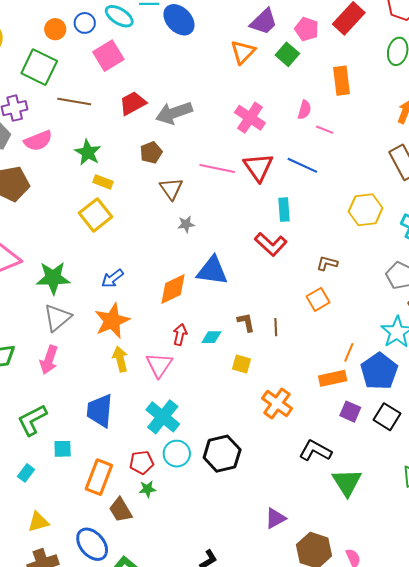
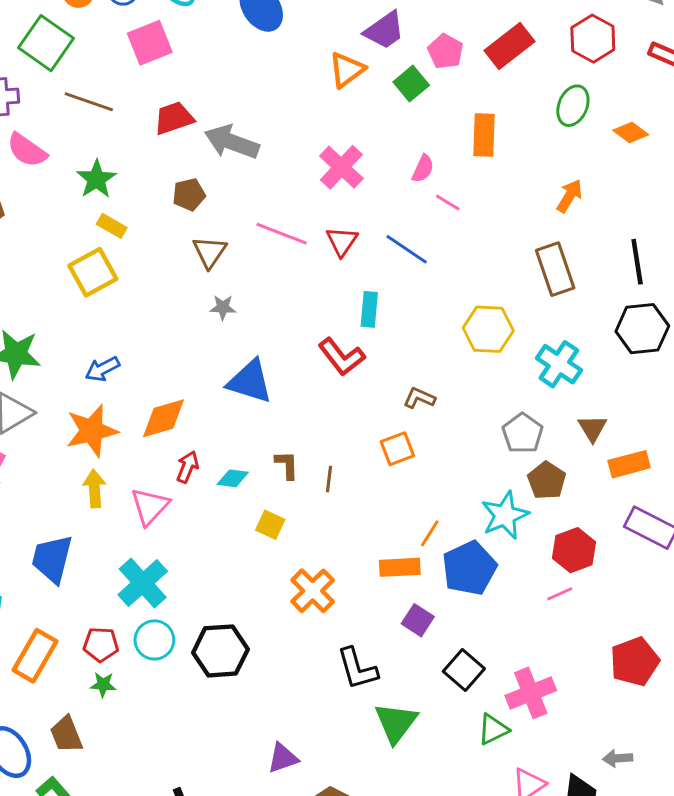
gray arrow: (174, 113) -> (232, 142), turned 30
pink semicircle: (38, 141) -> (27, 150), turned 48
red triangle: (258, 167) -> (342, 241), size x0.7
orange diamond: (173, 289) -> (163, 418), moved
black square: (387, 417) -> (464, 670), moved
black L-shape: (315, 451) -> (357, 669), turned -144
brown trapezoid: (121, 510) -> (66, 734), moved

